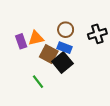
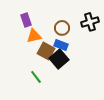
black cross: (97, 34) -> (90, 22), moved
purple rectangle: (21, 41) -> (26, 20), moved

